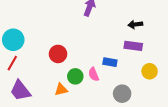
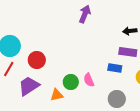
red circle: (58, 54) -> (37, 60), moved
blue rectangle: (110, 62) -> (115, 68), moved
purple trapezoid: (20, 91) -> (29, 86), moved, turned 95

